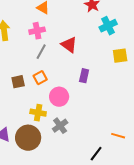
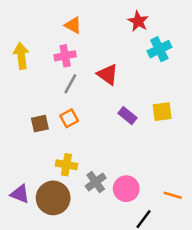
yellow square: (120, 56) -> (162, 112), moved
purple rectangle: (84, 76) -> (128, 116), turned -64
pink circle: (59, 97) -> (126, 189), moved

